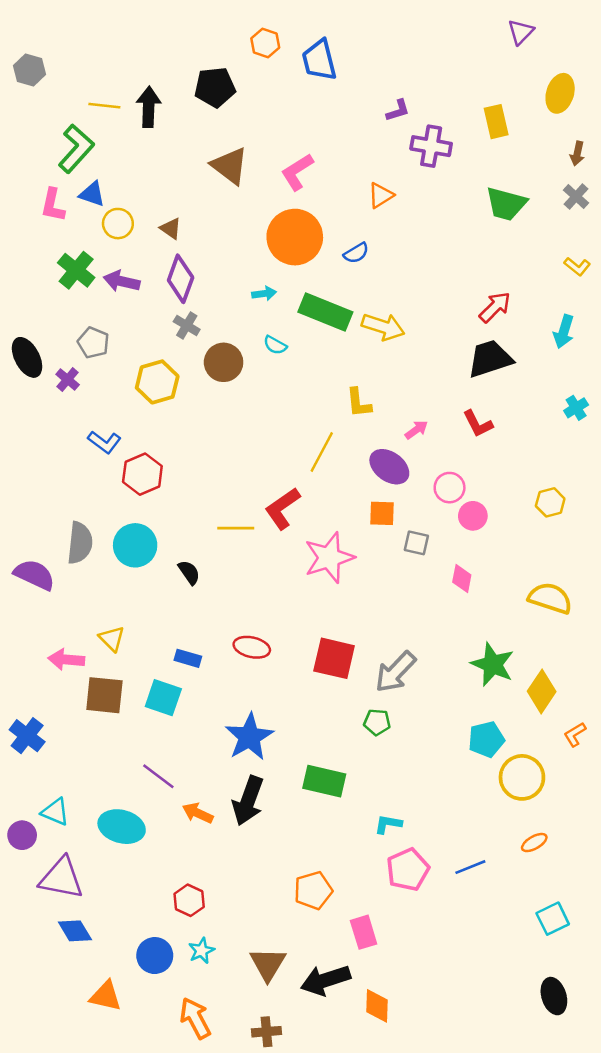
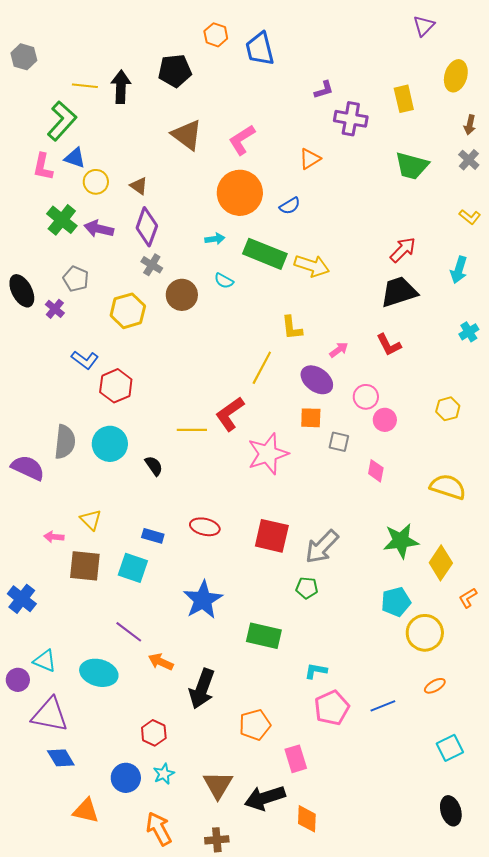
pink arrow: (66, 660) -> (54, 537), size x0.7
green star: (493, 664) -> (401, 541), turned -30
black arrow: (248, 801) -> (202, 689), moved

